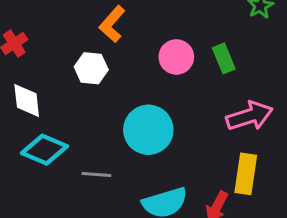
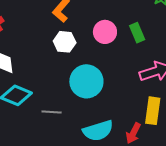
white hexagon: (91, 68) -> (65, 42), moved

